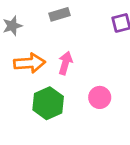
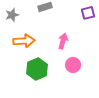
pink arrow: (65, 63) -> (63, 41), moved

